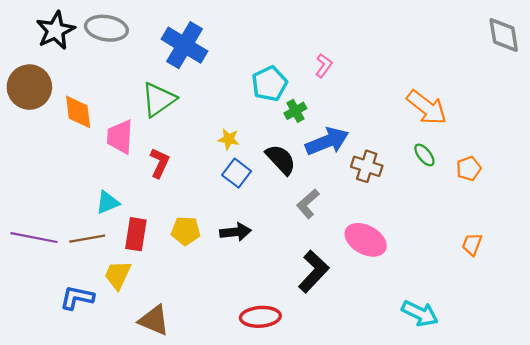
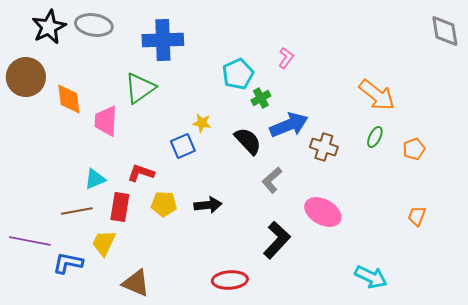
blue cross: (184, 45) -> (163, 40), turned -33
green ellipse: (424, 155) -> (375, 137), turned 65
red L-shape: (160, 163) -> (141, 173), moved, turned -96
blue square: (237, 173) -> (183, 146), moved, turned 30
purple line: (34, 238) -> (30, 241), moved

